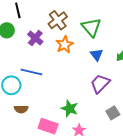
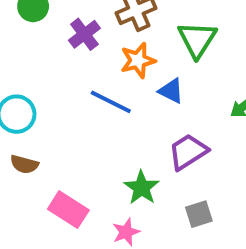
blue triangle: (97, 55) -> (171, 91), moved, turned -40
blue line: (31, 72) -> (111, 102), moved
green star: (70, 109) -> (142, 188), moved

